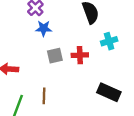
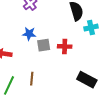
blue star: (44, 28) -> (29, 34), moved
cyan cross: (109, 41) -> (91, 28), moved

